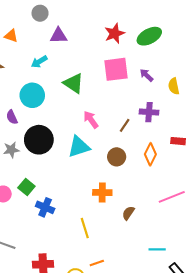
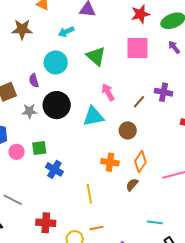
purple arrow: (147, 75) -> (174, 47), moved
orange diamond: (150, 154) -> (140, 162), moved
green square: (26, 187) -> (39, 148), turned 35

